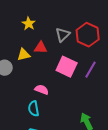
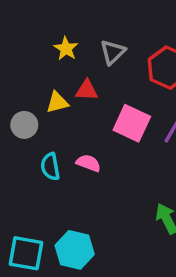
gray triangle: (63, 35) -> (113, 52), moved
cyan semicircle: (34, 109) -> (50, 167), moved

